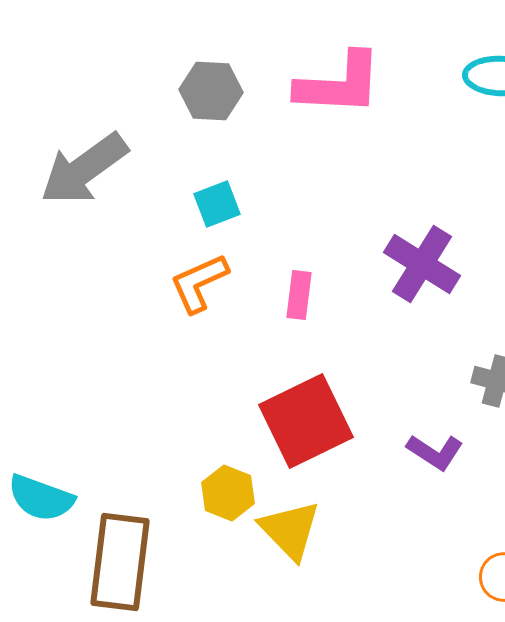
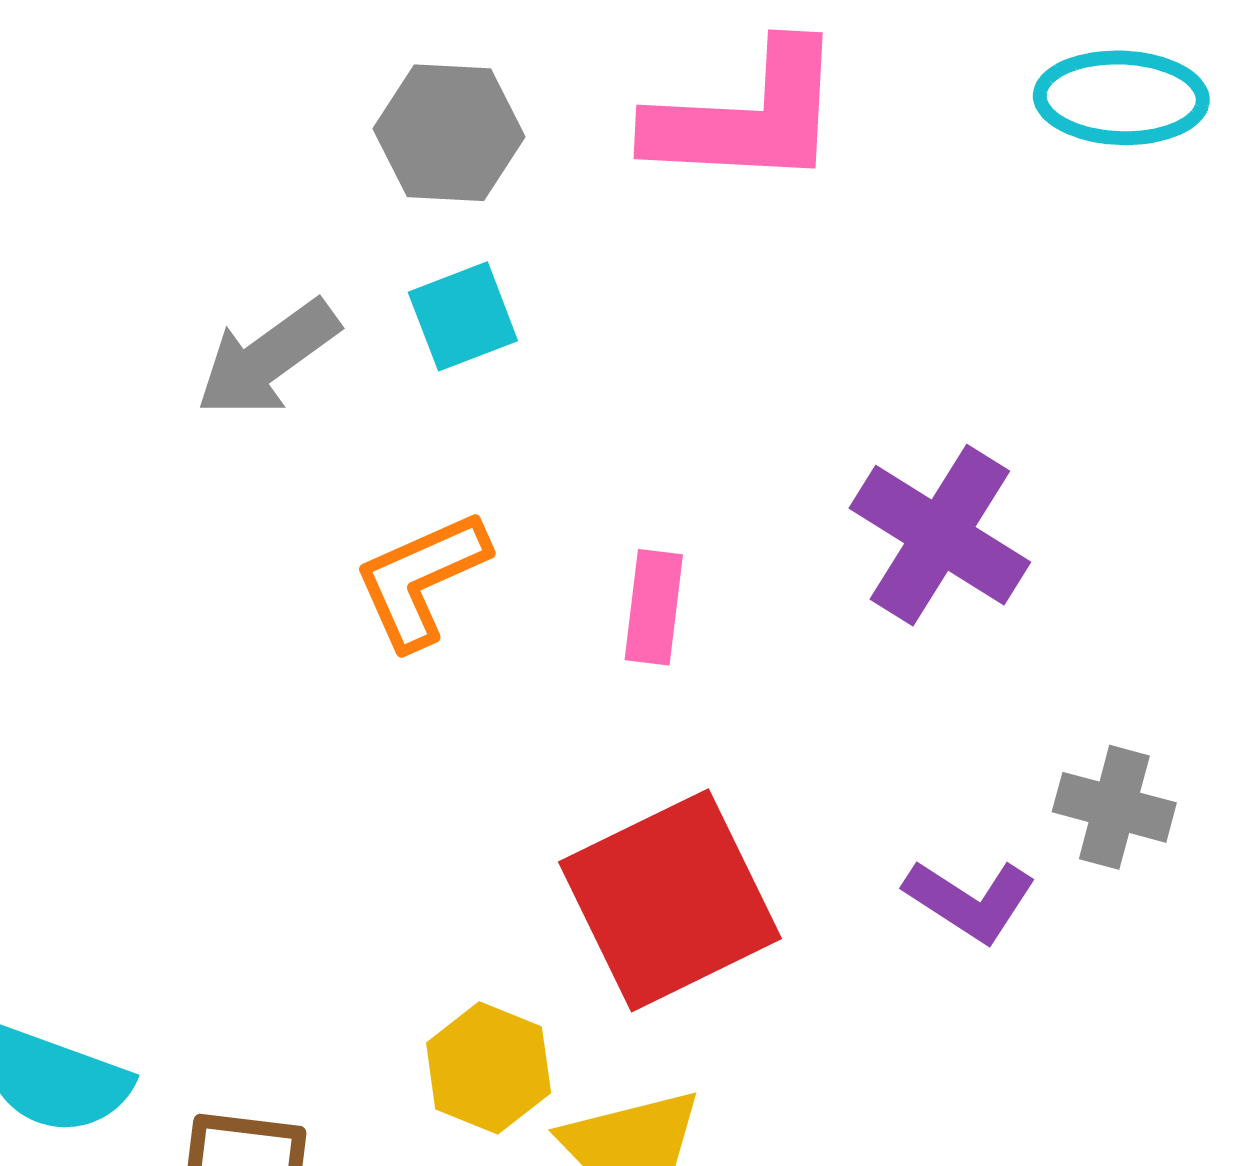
gray arrow: (84, 169) -> (268, 358), moved, size x0.7
cyan square: (217, 204) -> (463, 316), moved
purple L-shape: (435, 452) -> (970, 900), moved

